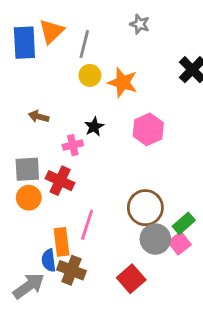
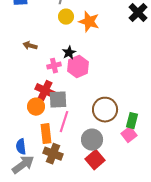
pink hexagon: (148, 129) -> (78, 67), moved
gray square: (27, 169) -> (58, 100), moved
orange circle: (29, 198) -> (36, 107), moved
green rectangle: (184, 223) -> (132, 121), turned -35
gray circle: (155, 239) -> (92, 140), moved
blue semicircle: (49, 260) -> (21, 147), moved

